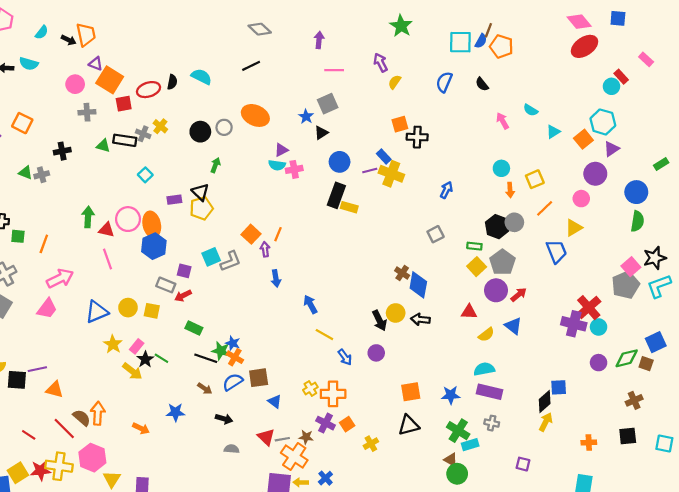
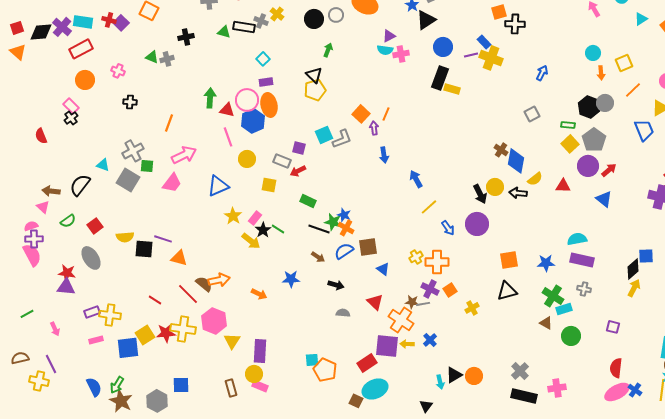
black triangle: (321, 133) -> (426, 20), size x1.5
purple rectangle: (174, 200) -> (266, 82), moved
green square: (18, 236) -> (147, 166), moved
blue hexagon: (154, 246) -> (253, 121), moved
yellow circle: (128, 308) -> (247, 159), moved
yellow line: (324, 335) -> (429, 207), turned -72
yellow semicircle: (486, 335) -> (535, 179), moved
purple circle: (376, 353) -> (477, 224), size x1.5
purple line: (37, 369) -> (163, 239), turned 30
orange arrow: (98, 413) -> (219, 280), turned 75
gray line: (282, 439) -> (423, 304), moved
green circle: (457, 474) -> (571, 336), moved

